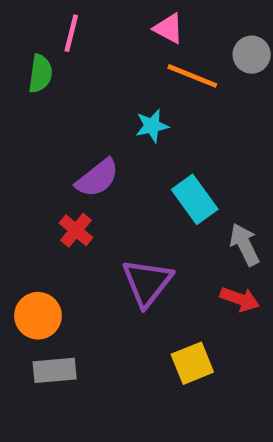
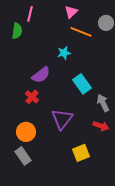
pink triangle: (169, 28) -> (71, 12), turned 48
orange circle: (38, 316) -> (26, 132), moved
gray rectangle: (55, 370) -> (23, 156), turned 60

